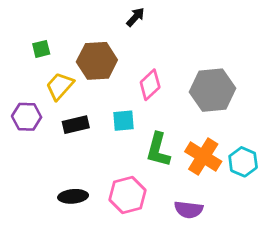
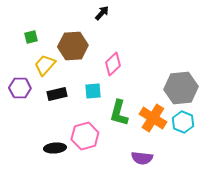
gray hexagon: (213, 90) -> (181, 88), moved
pink hexagon: (128, 195) -> (85, 136), moved

